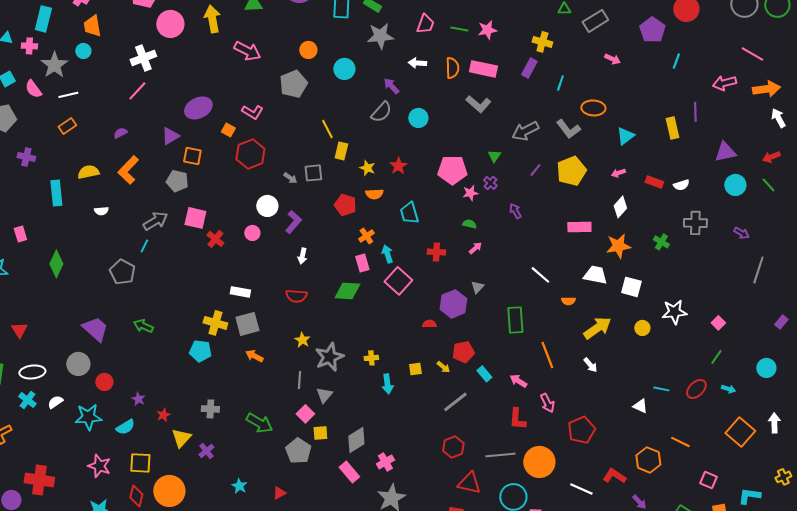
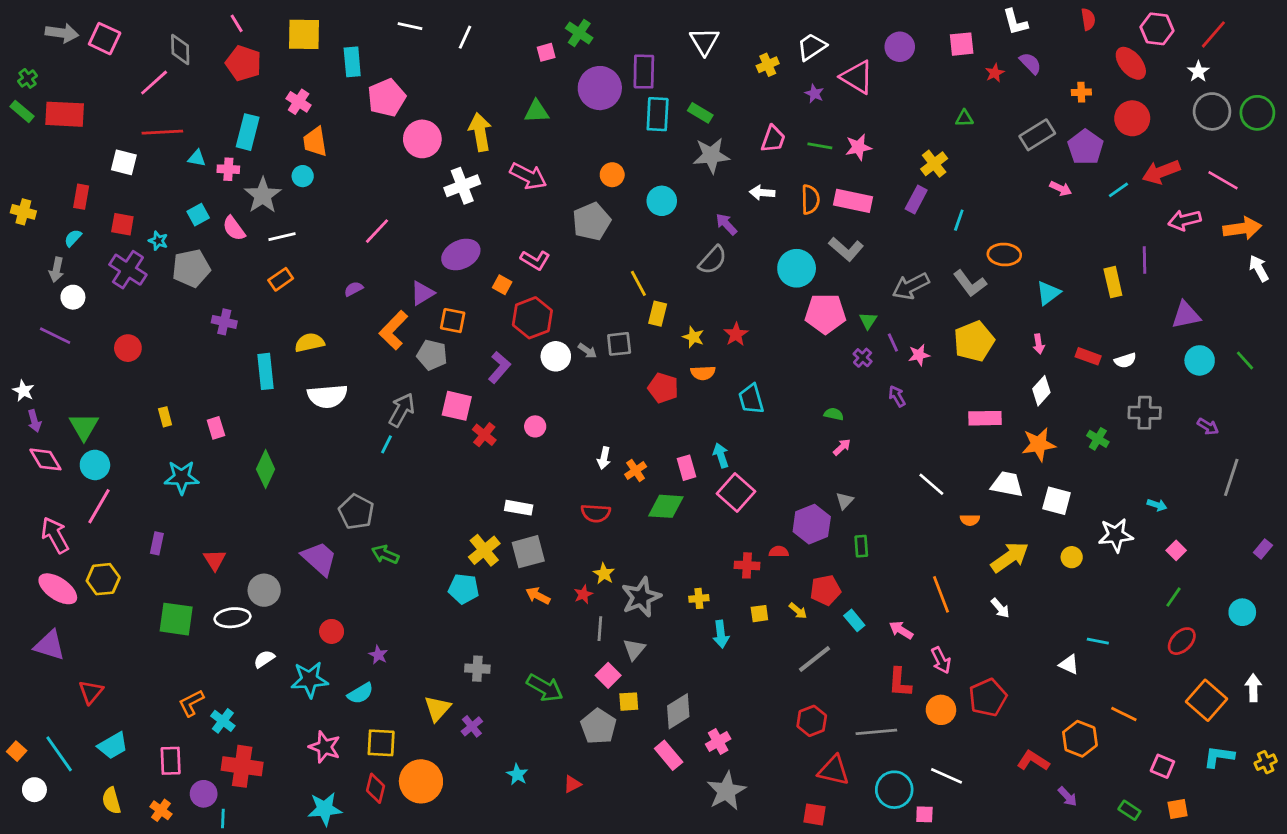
gray rectangle: (595, 21) -> (1037, 135), moved
yellow cross: (542, 42) -> (934, 164), turned 36
white cross: (143, 58) -> (462, 186), moved
pink arrow: (612, 59) -> (1061, 188), moved
cyan line: (676, 61) -> (1118, 190), turned 35
cyan circle: (418, 118) -> (797, 268), moved, size x1.4
red arrow: (771, 157) -> (1161, 172), moved, size x1.5
orange L-shape: (128, 170) -> (393, 330), moved
pink pentagon: (452, 170) -> (825, 314), moved
purple line: (535, 170) -> (893, 343), moved, turned -64
pink arrow: (618, 173) -> (1039, 344), turned -80
pink star: (470, 193) -> (919, 355), moved
white circle: (267, 206) -> (556, 356), moved
white semicircle: (101, 211) -> (327, 396), size x2.0
gray arrow: (155, 221) -> (402, 410), turned -30
purple L-shape: (293, 222) -> (499, 367), moved
orange cross: (366, 236) -> (636, 470), moved
red cross: (436, 252) -> (747, 565), moved
gray pentagon: (122, 272) -> (356, 512), moved
green rectangle: (515, 320) -> (861, 546), moved, size x0.6
yellow cross: (215, 323) -> (484, 550), turned 35
gray circle: (78, 364) -> (264, 590), moved
red ellipse: (696, 389) -> (1182, 641), moved
cyan arrow: (728, 389) -> (1157, 505), moved
cyan cross: (27, 400) -> (223, 721), moved
red star: (163, 415) -> (583, 594), moved
orange circle: (539, 462) -> (941, 710), moved, size x0.7
white line: (581, 489) -> (946, 776), moved
cyan L-shape: (749, 496) -> (1219, 757), moved

